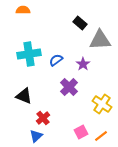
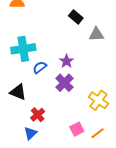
gray triangle: (100, 40) -> (96, 34), size x0.7
blue semicircle: (56, 60) -> (40, 67), moved
purple star: (83, 64) -> (67, 61), moved

